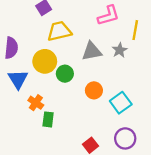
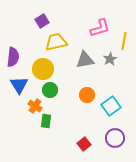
green circle: (65, 74) -> (50, 90), moved

